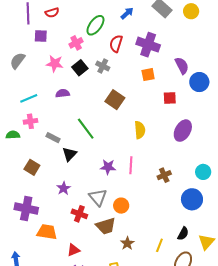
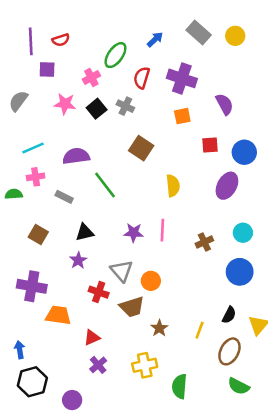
blue circle: (199, 82) -> (244, 152), moved
purple semicircle: (63, 93) -> (76, 156), moved, size x1.5
black triangle: (70, 154) -> (85, 232), moved, turned 35
cyan circle: (203, 172) -> (243, 233), moved

